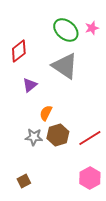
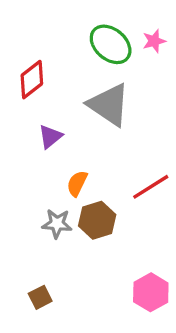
red line: (90, 138) -> (151, 187), moved

